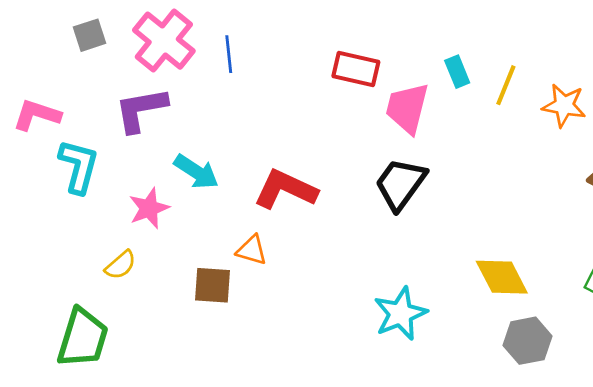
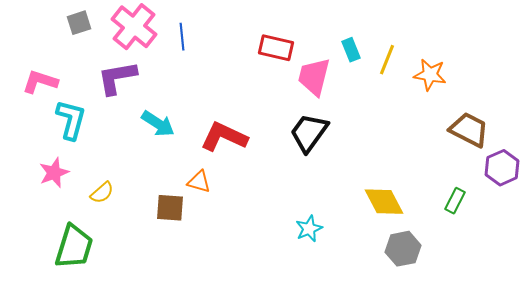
pink star: (149, 208) -> (54, 173), moved
cyan star: (400, 314) -> (309, 229), size x0.7

